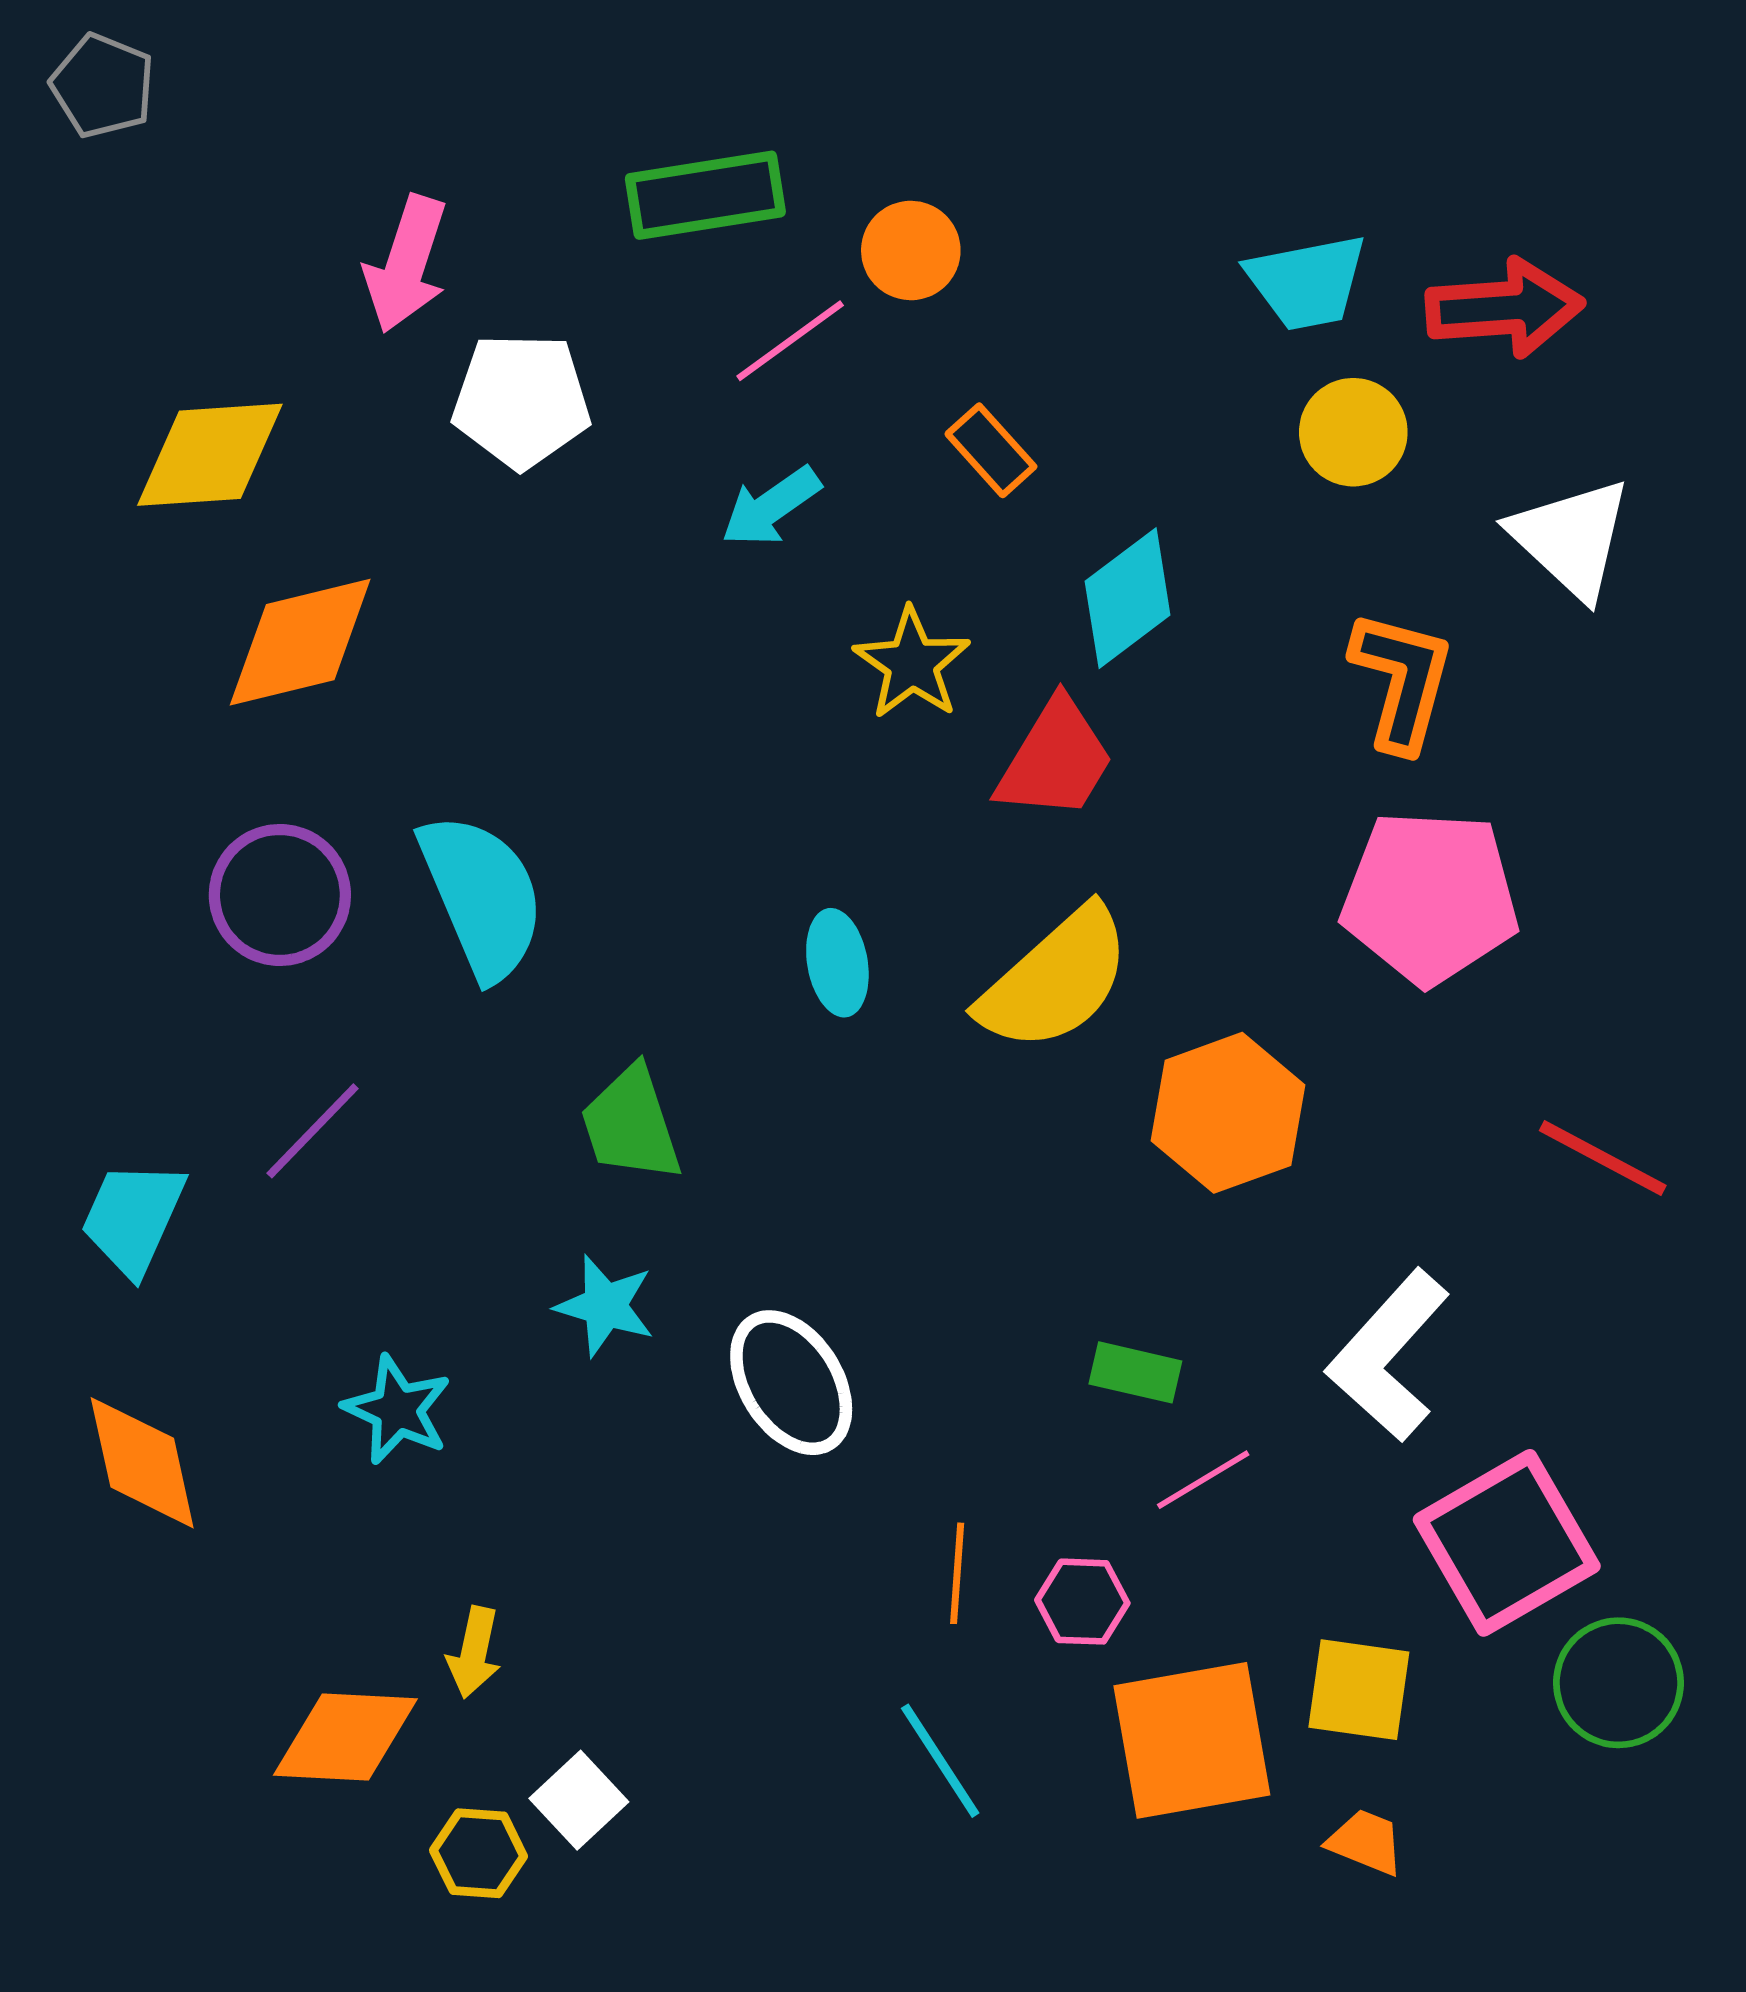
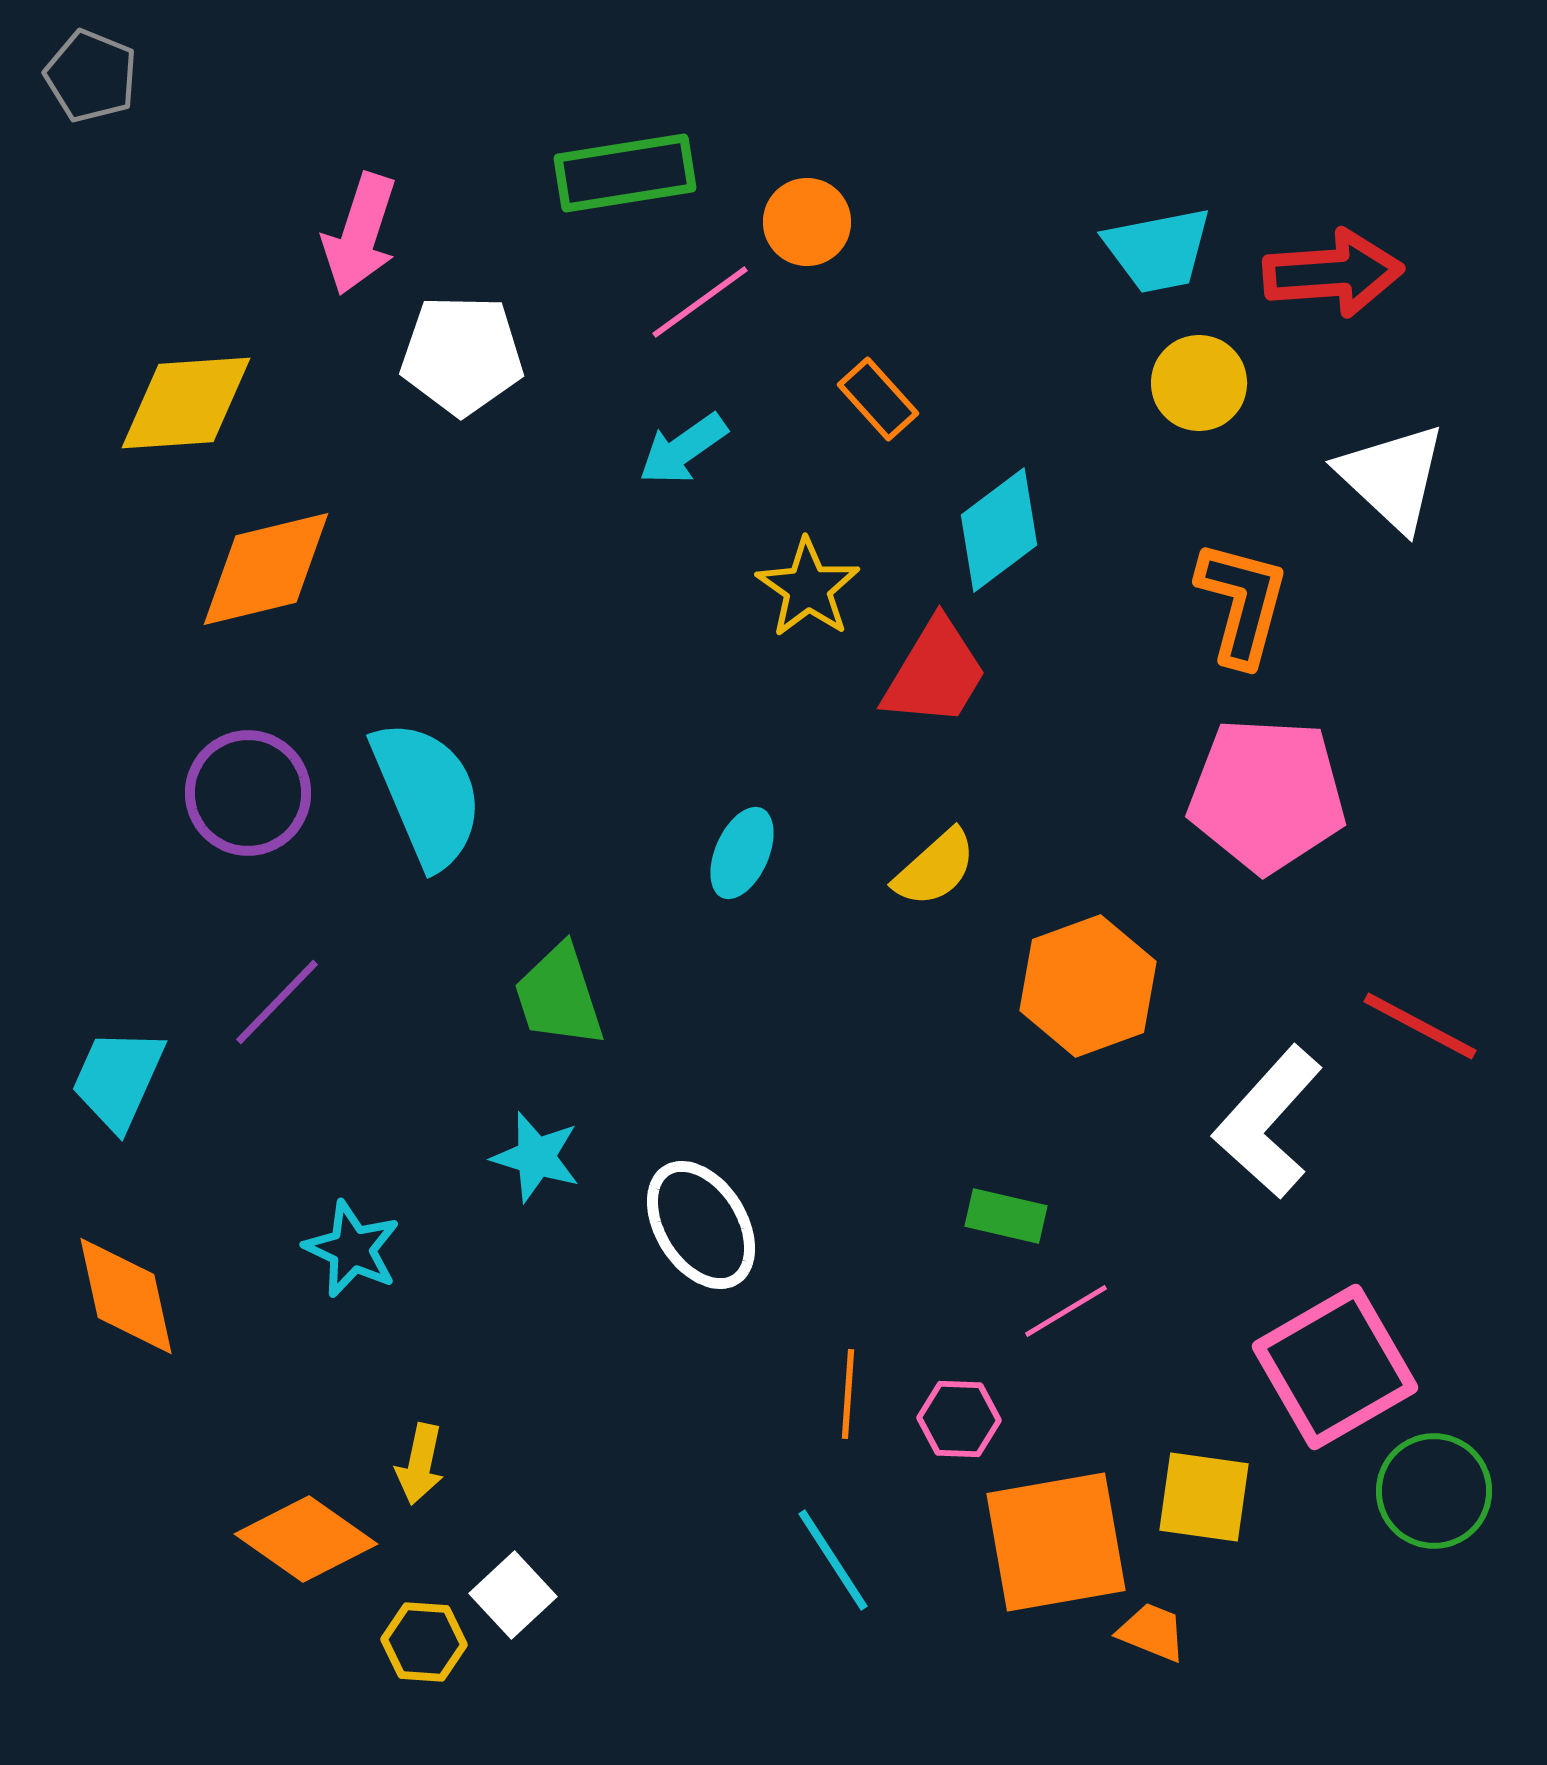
cyan ellipse: (837, 963) -> (742, 853), turned 34
yellow semicircle: (1055, 980) -> (935, 868), size x0.6
white L-shape: (1388, 1355) -> (1268, 1122), moved
orange diamond: (345, 1737) -> (306, 1539), turned 32
orange trapezoid: (1366, 1842) -> (1152, 1632), moved

